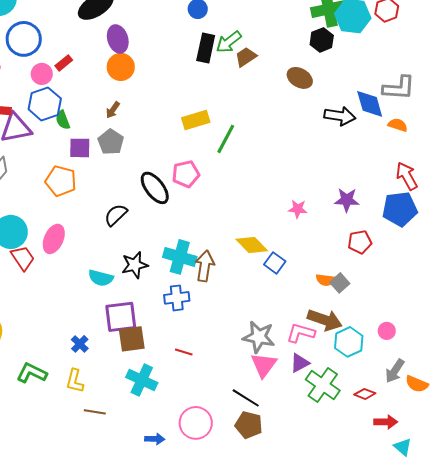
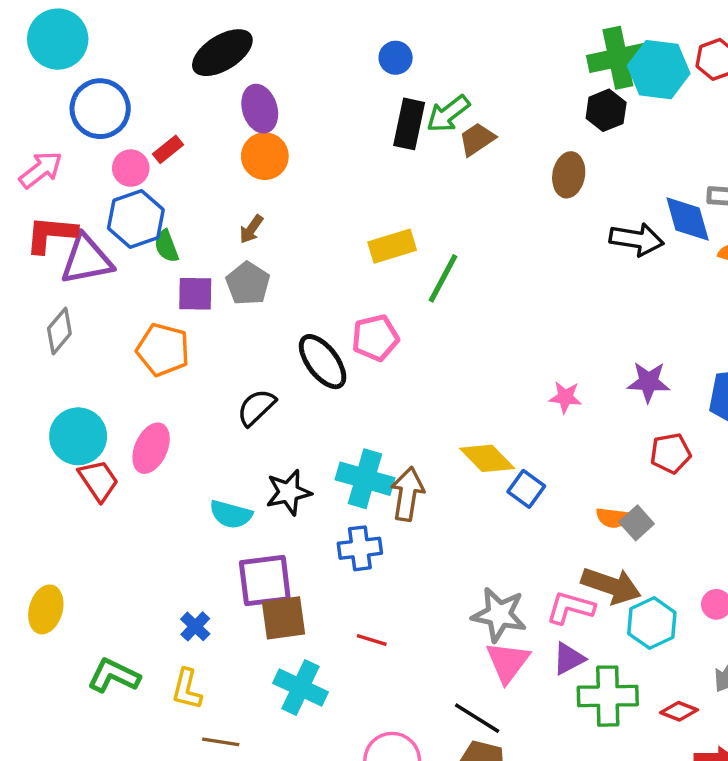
brown ellipse: (300, 78) -> (569, 175), turned 70
green cross: (323, 385) -> (608, 696), turned -36

